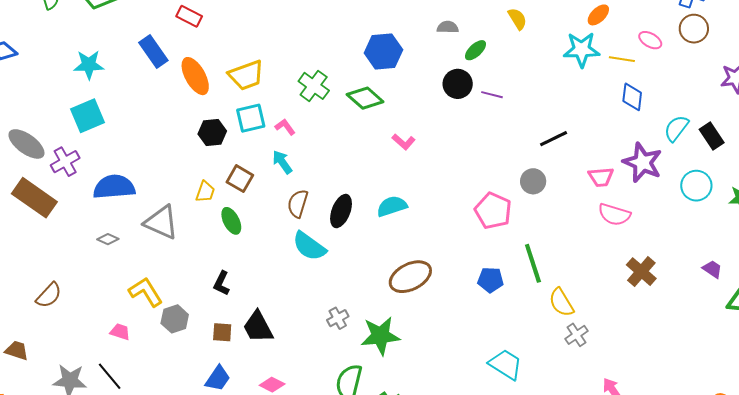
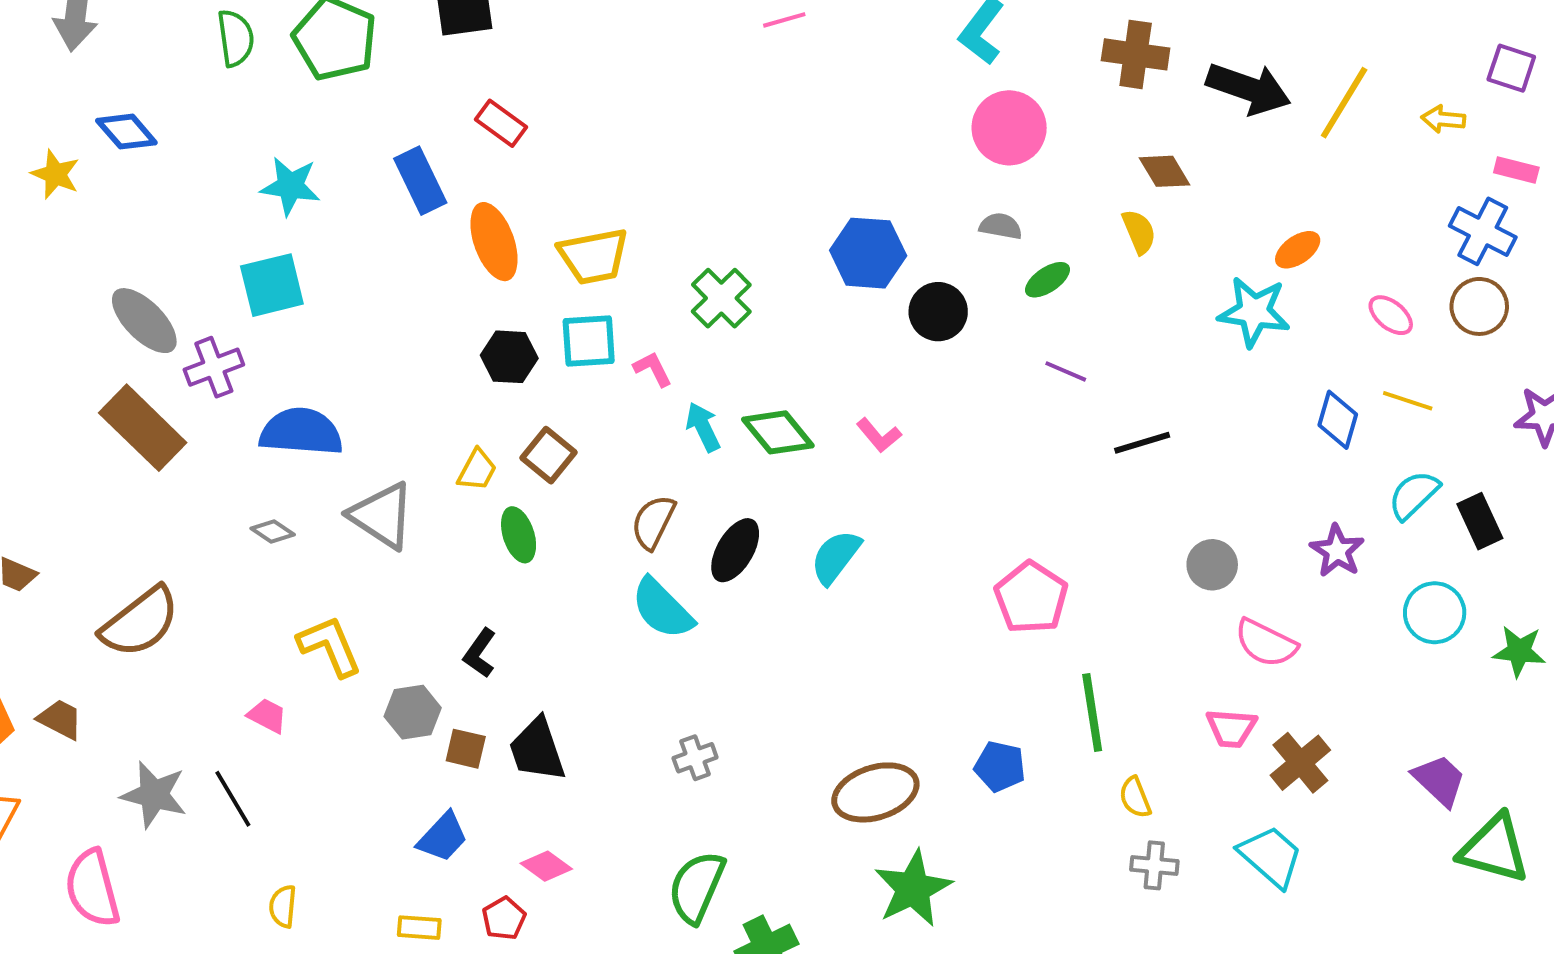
yellow line: (622, 59) -> (1408, 401), moved
black circle: (458, 84) -> (938, 312), moved
green diamond: (365, 98) -> (778, 432), moved
black line: (554, 139) -> (1142, 443), moved
cyan arrow: (282, 162) -> (703, 427), moved
purple star: (643, 162) -> (1337, 551), size x0.7
pink trapezoid: (601, 177) -> (1231, 728), moved
gray circle: (533, 181) -> (1212, 565), moved
cyan semicircle: (392, 206) -> (836, 557), turned -44
purple trapezoid: (712, 269) -> (1439, 780), size x1.4
brown ellipse: (410, 277) -> (875, 792), moved
blue pentagon: (491, 280) -> (1000, 766), moved
brown semicircle: (49, 295) -> (140, 622), size x1.5
yellow semicircle: (561, 302) -> (1135, 797), size x0.7
gray hexagon: (175, 319) -> (413, 712), moved
gray cross: (576, 335) -> (1154, 865), turned 30
green star: (380, 336) -> (913, 889), moved, turned -30
cyan trapezoid: (505, 364) -> (1271, 856), moved

